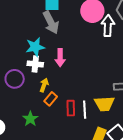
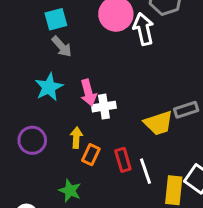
gray arrow: (51, 22) -> (62, 47), size x0.7
white cross: (35, 64) -> (104, 107), moved
yellow trapezoid: (104, 104) -> (159, 123), moved
white line: (85, 110) -> (145, 171), moved

